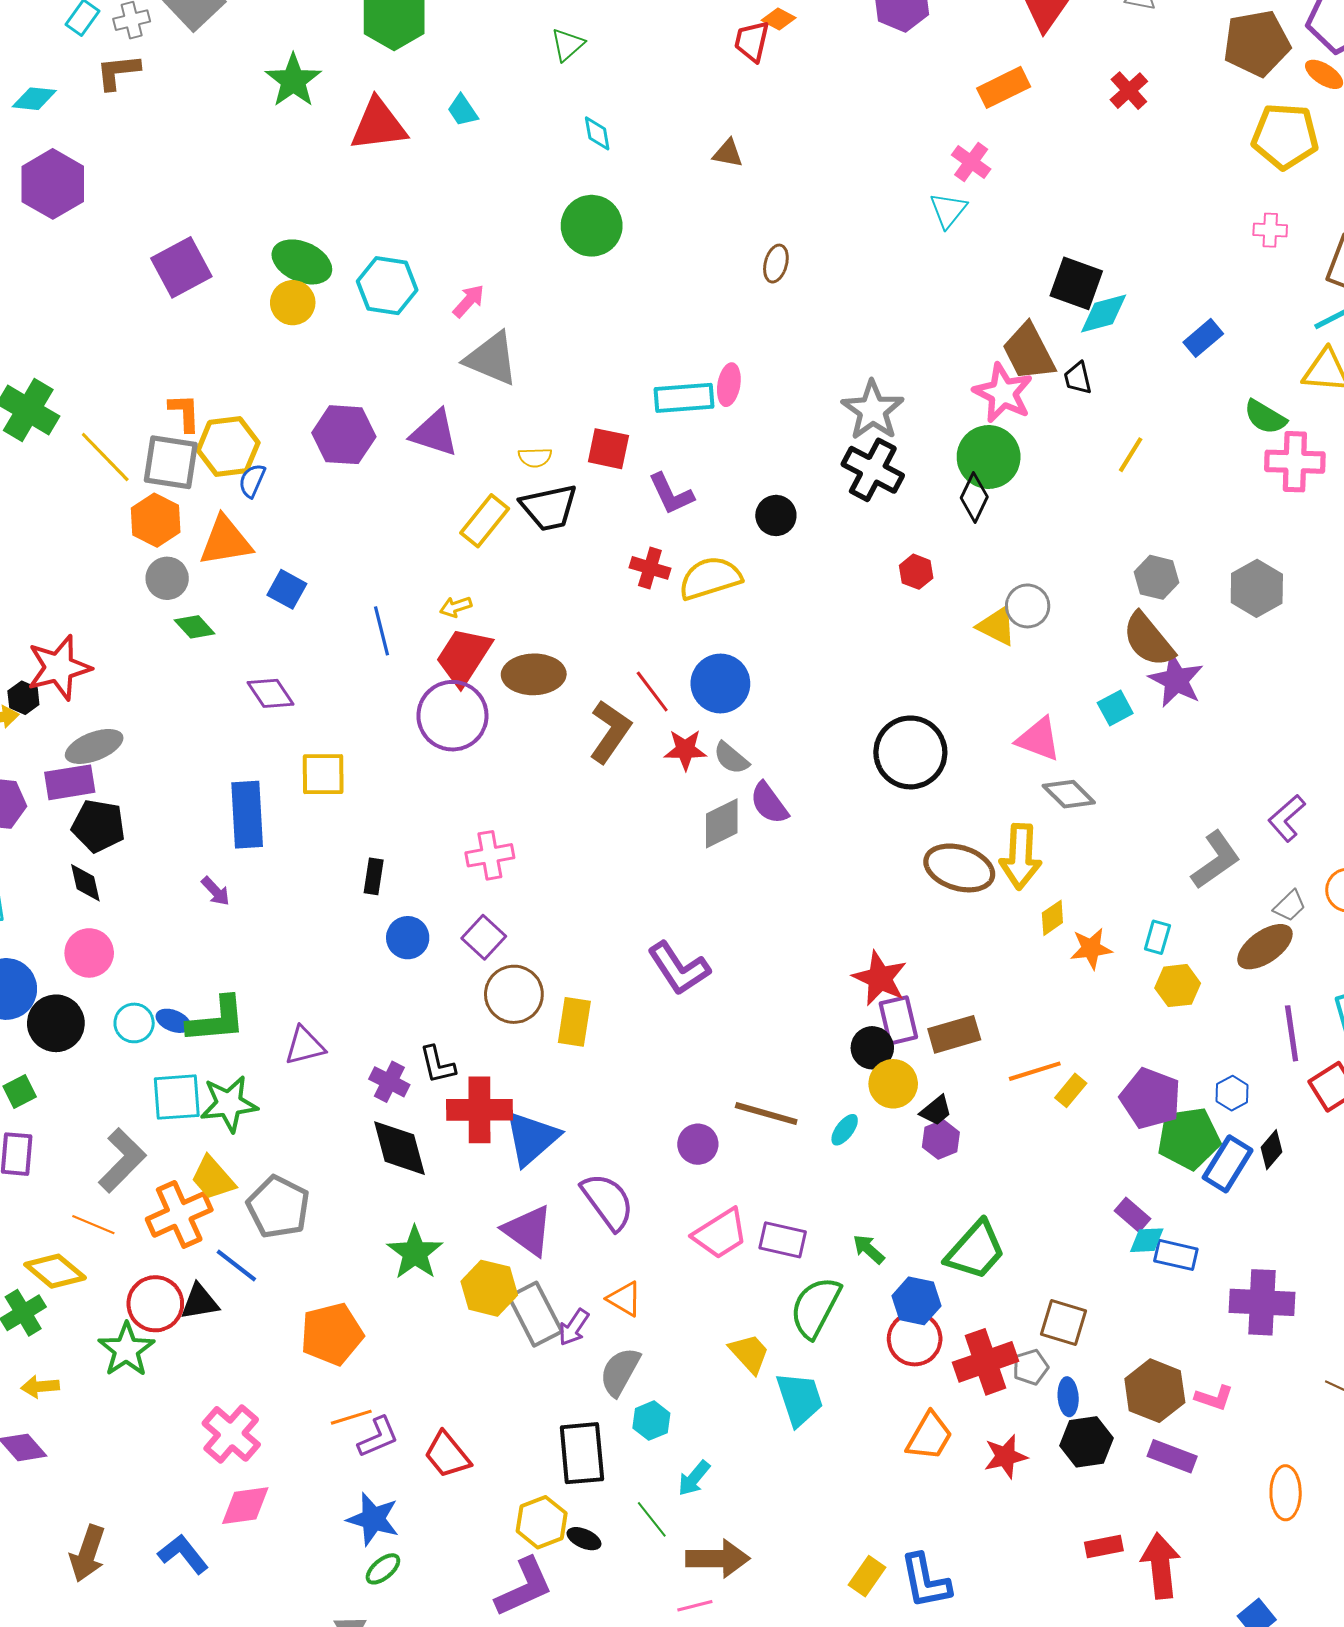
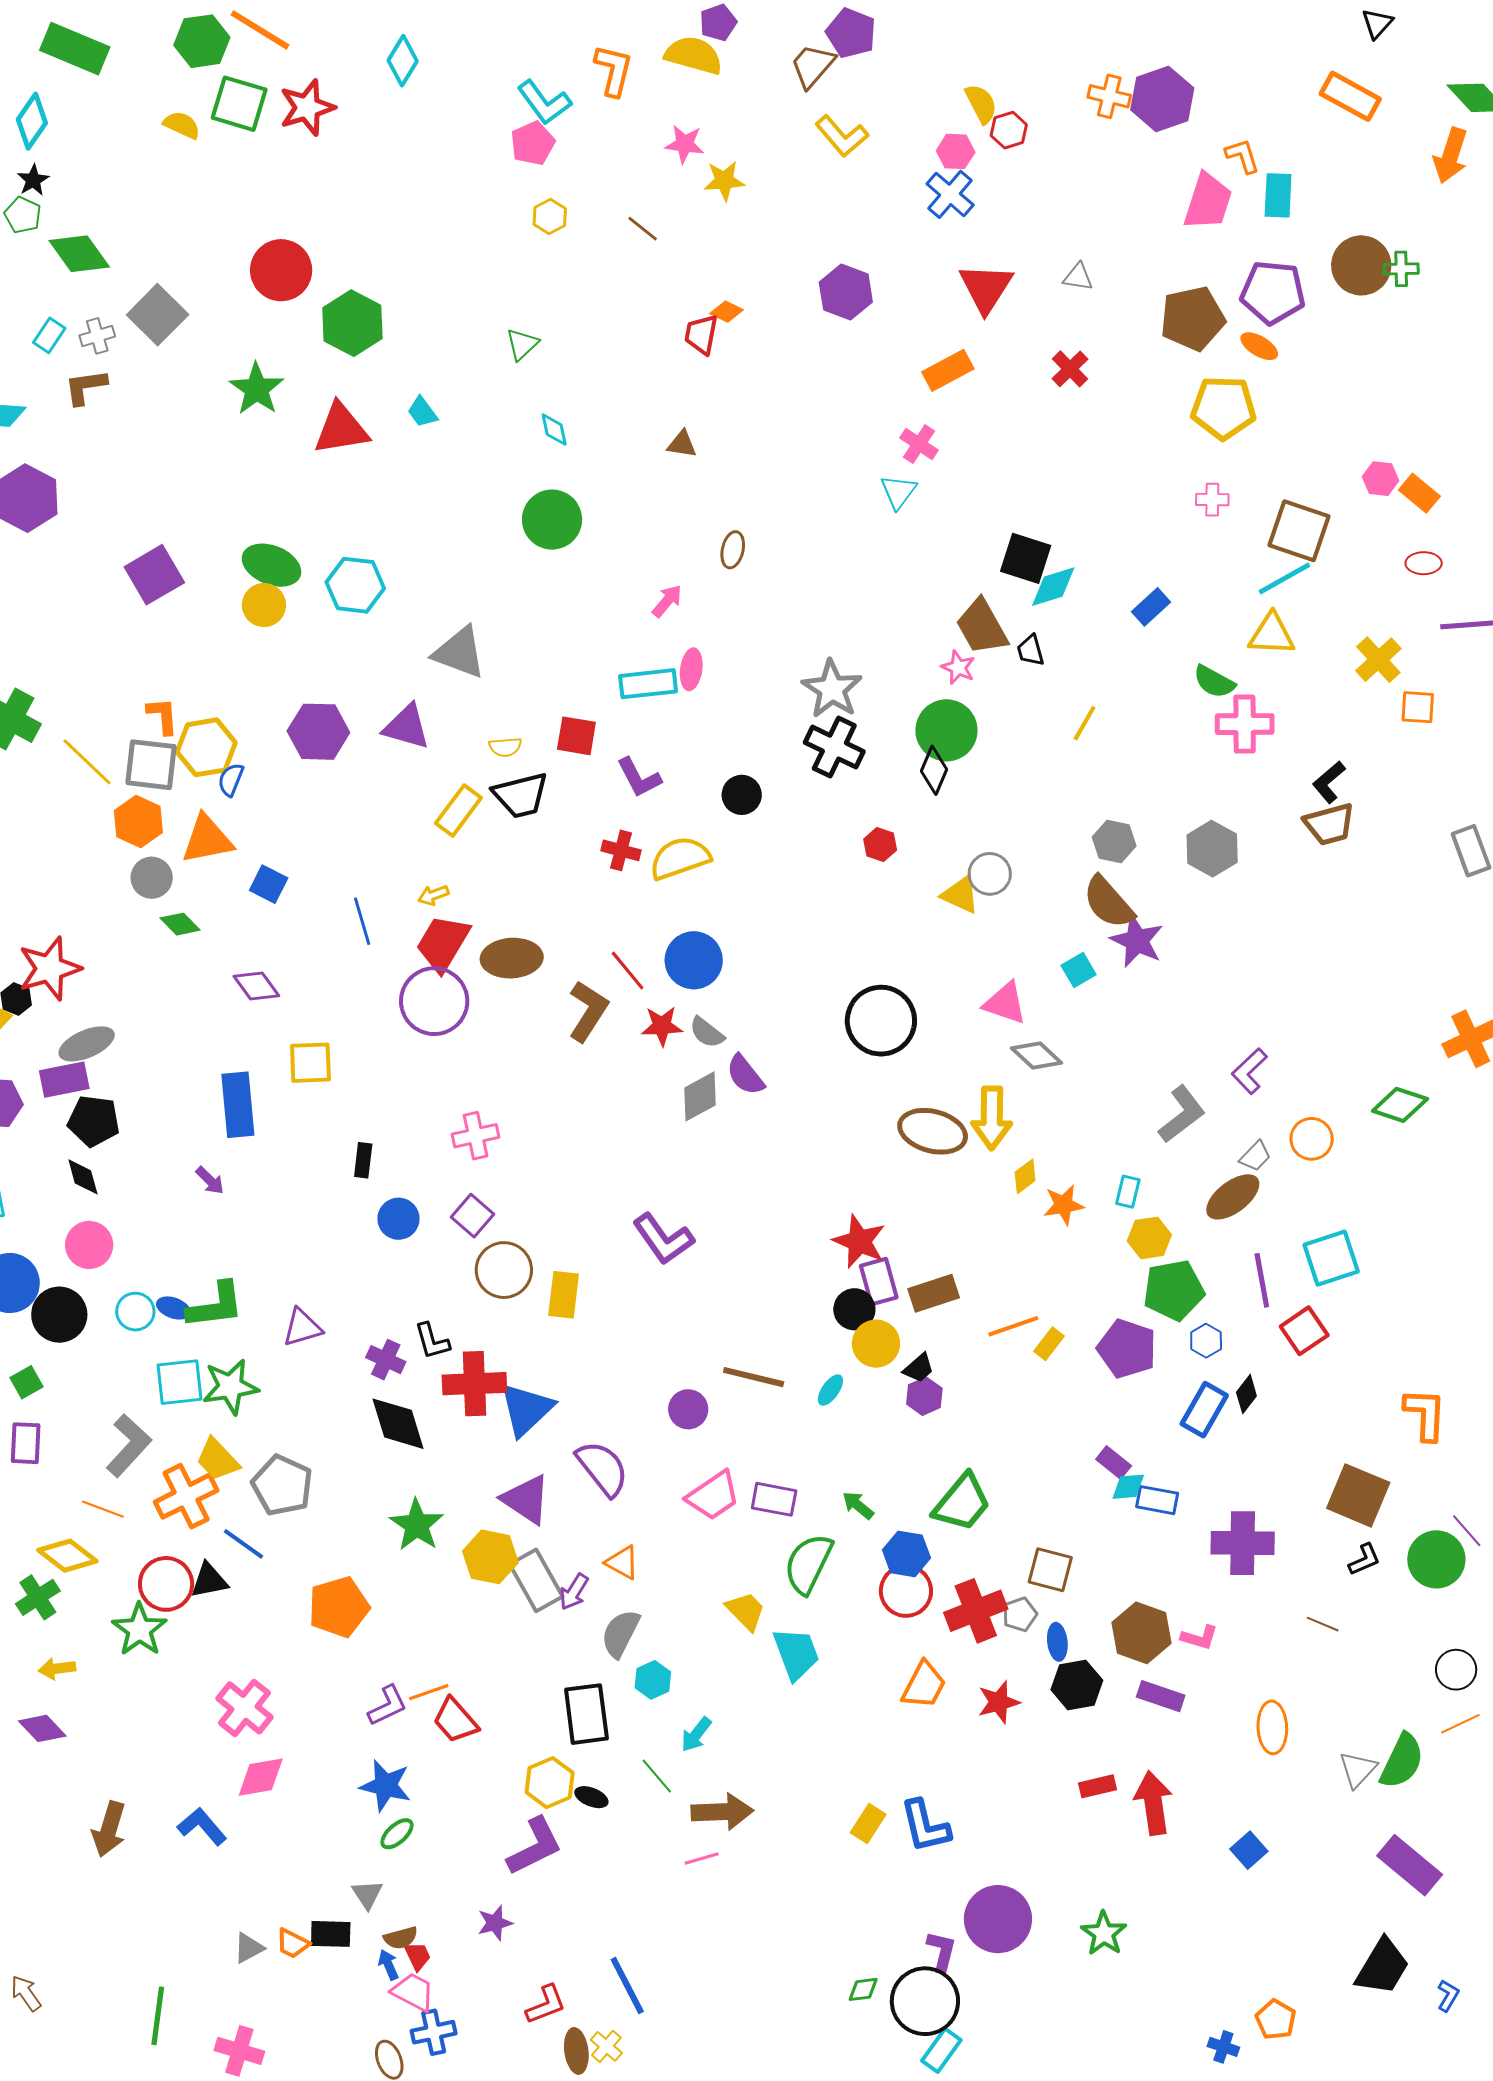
pink arrow: (469, 301) -> (667, 601), moved
pink star: (1003, 393) -> (958, 668), size x0.6
green pentagon: (1189, 1138) -> (1174, 1290), moved
orange line: (351, 1417) -> (429, 1692), moved

